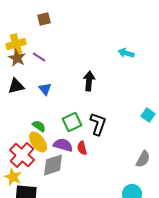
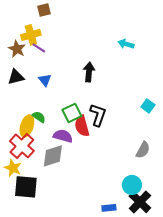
yellow cross: (16, 44) -> (31, 35), moved
yellow ellipse: (38, 142) -> (27, 126), moved, turned 55
red semicircle: (82, 148) -> (82, 126), moved, size x1.5

